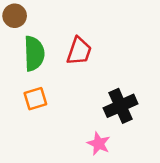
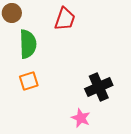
red trapezoid: (79, 51) -> (65, 19), moved

